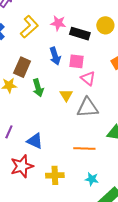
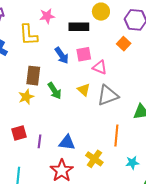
pink star: (58, 23) -> (47, 16), moved
yellow L-shape: (29, 27) -> (29, 35), turned 145
orange line: (84, 149) -> (116, 136), turned -70
yellow cross: (55, 175) -> (94, 159), moved, turned -36

